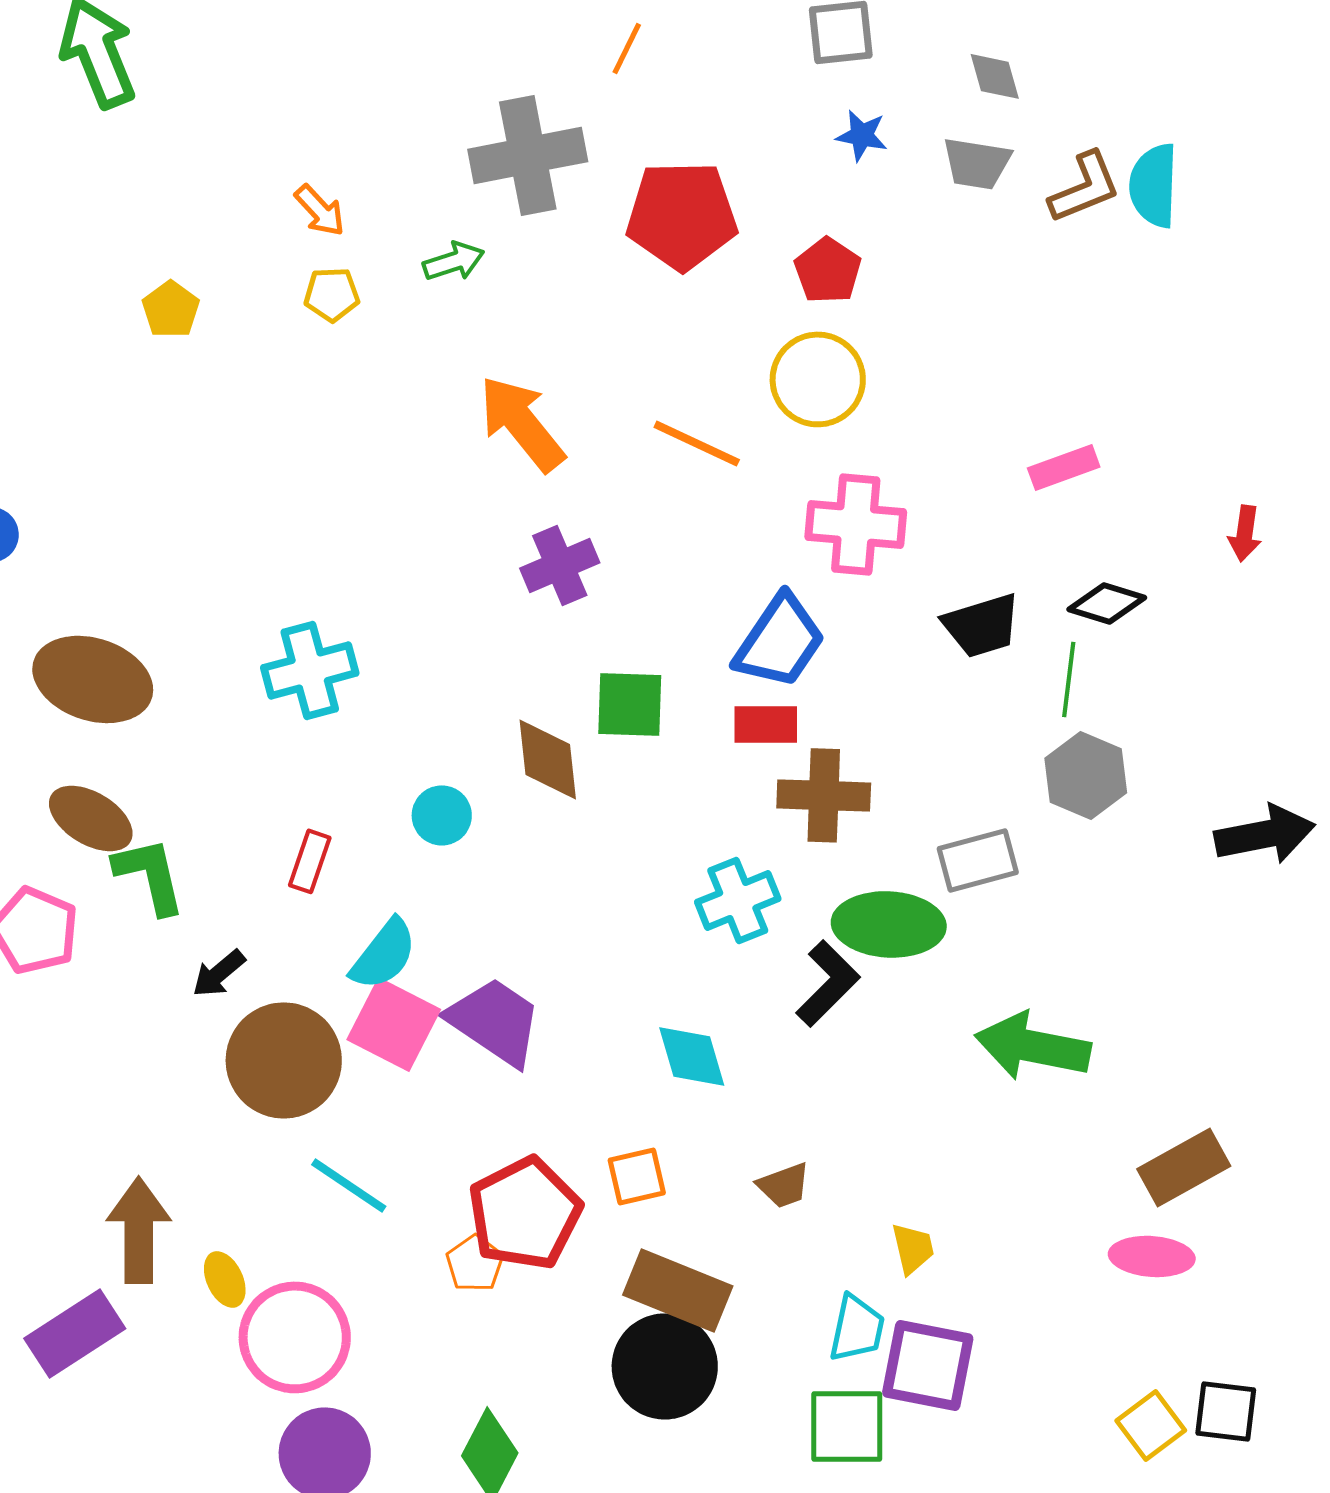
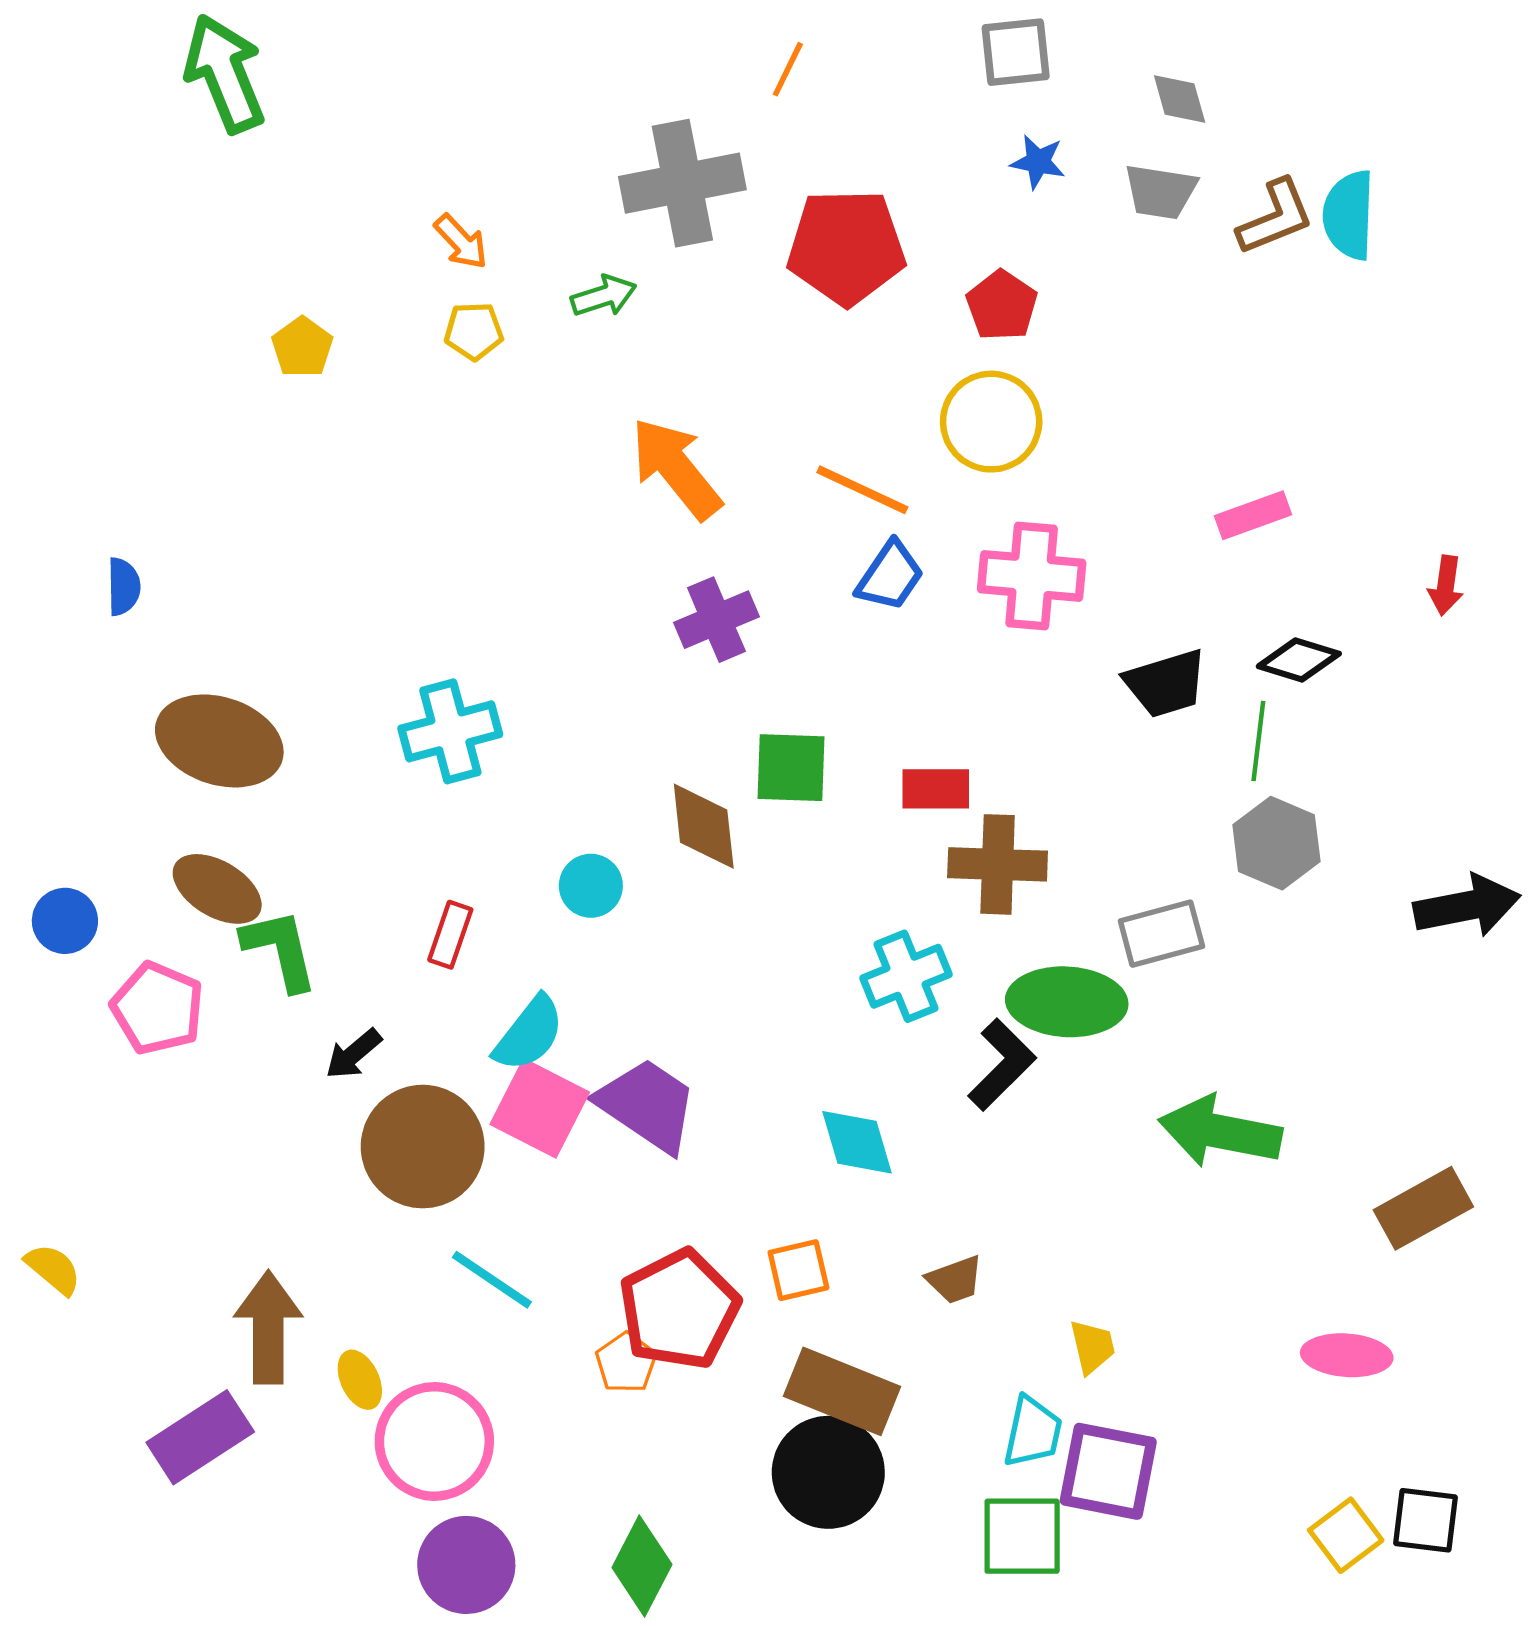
blue trapezoid: (780, 641) -> (890, 576), moved, size x0.7
brown rectangle: (1184, 1167) -> (1423, 1208), moved

